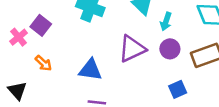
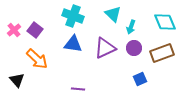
pink cross: (19, 37) -> (14, 30), moved
orange arrow: (43, 63) -> (37, 59), size x1.6
blue triangle: (90, 70) -> (73, 44), moved

